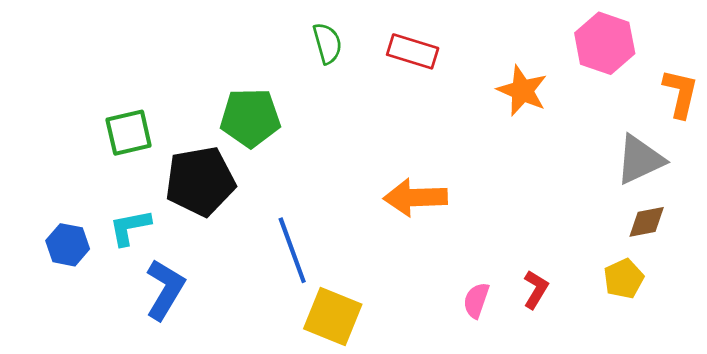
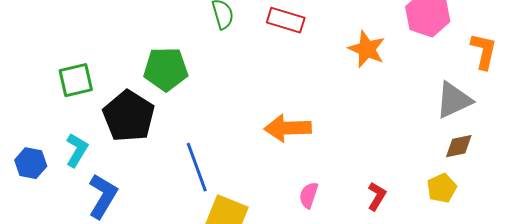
black pentagon: (200, 181) -> (129, 116), turned -30
cyan L-shape: (130, 227) -> (77, 150), turned 132
pink semicircle: (476, 300) -> (309, 195), moved

